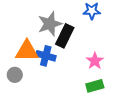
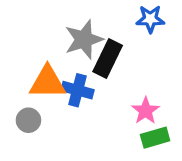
pink star: (95, 61) -> (146, 111), moved

